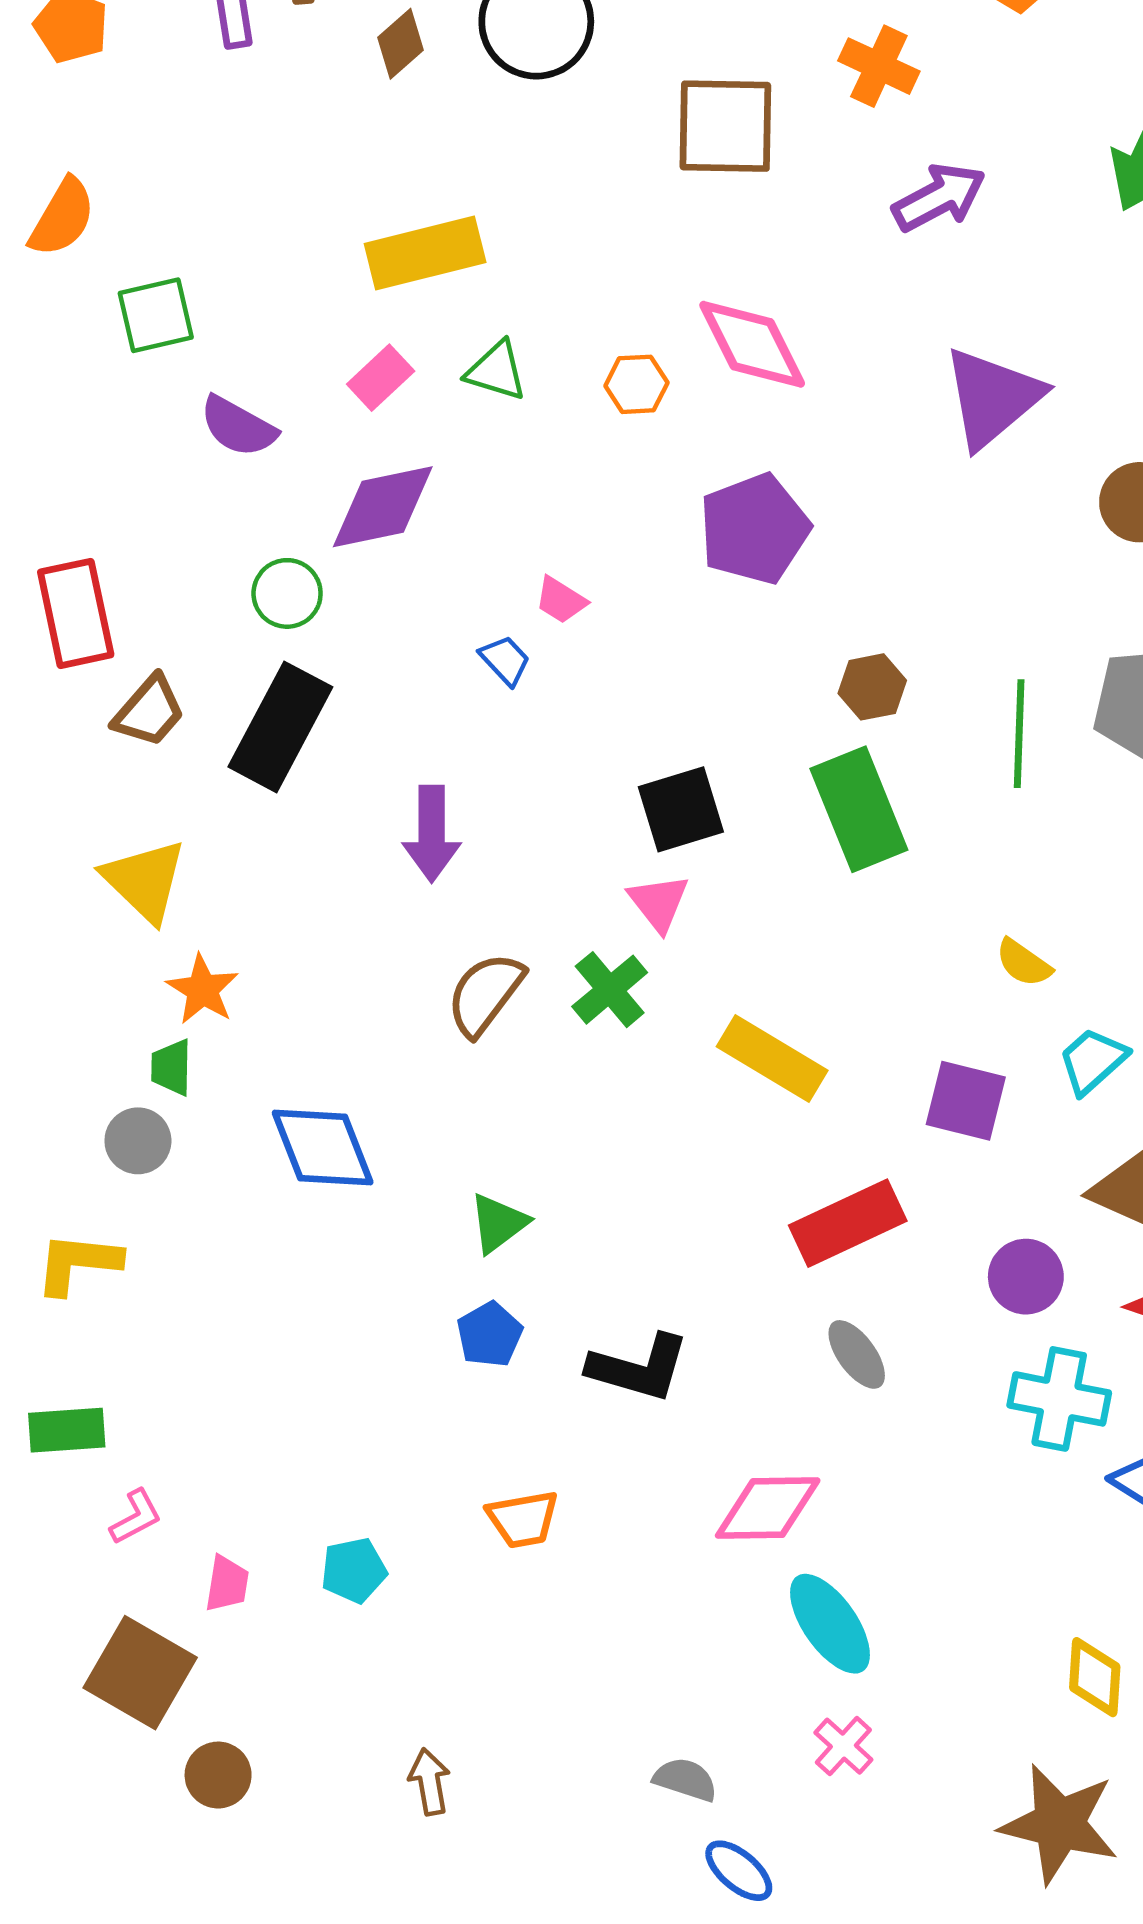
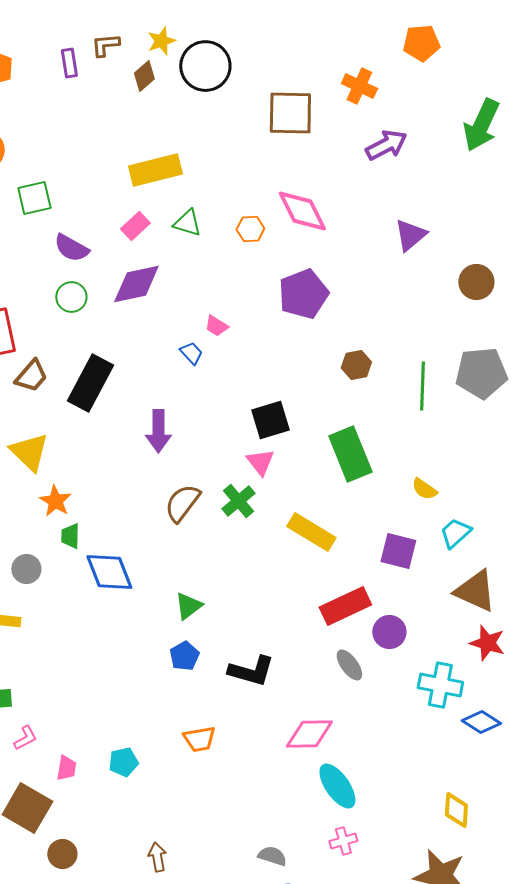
purple triangle: (992, 398) -> (410, 235), size x0.7
green circle: (287, 593) -> (71, 297), moved
green rectangle: (859, 809) -> (350, 454), moved
green trapezoid: (171, 1067) -> (70, 536), moved
purple circle: (1026, 1277) -> (389, 632), moved
pink cross: (843, 1746) -> (343, 841), turned 32

